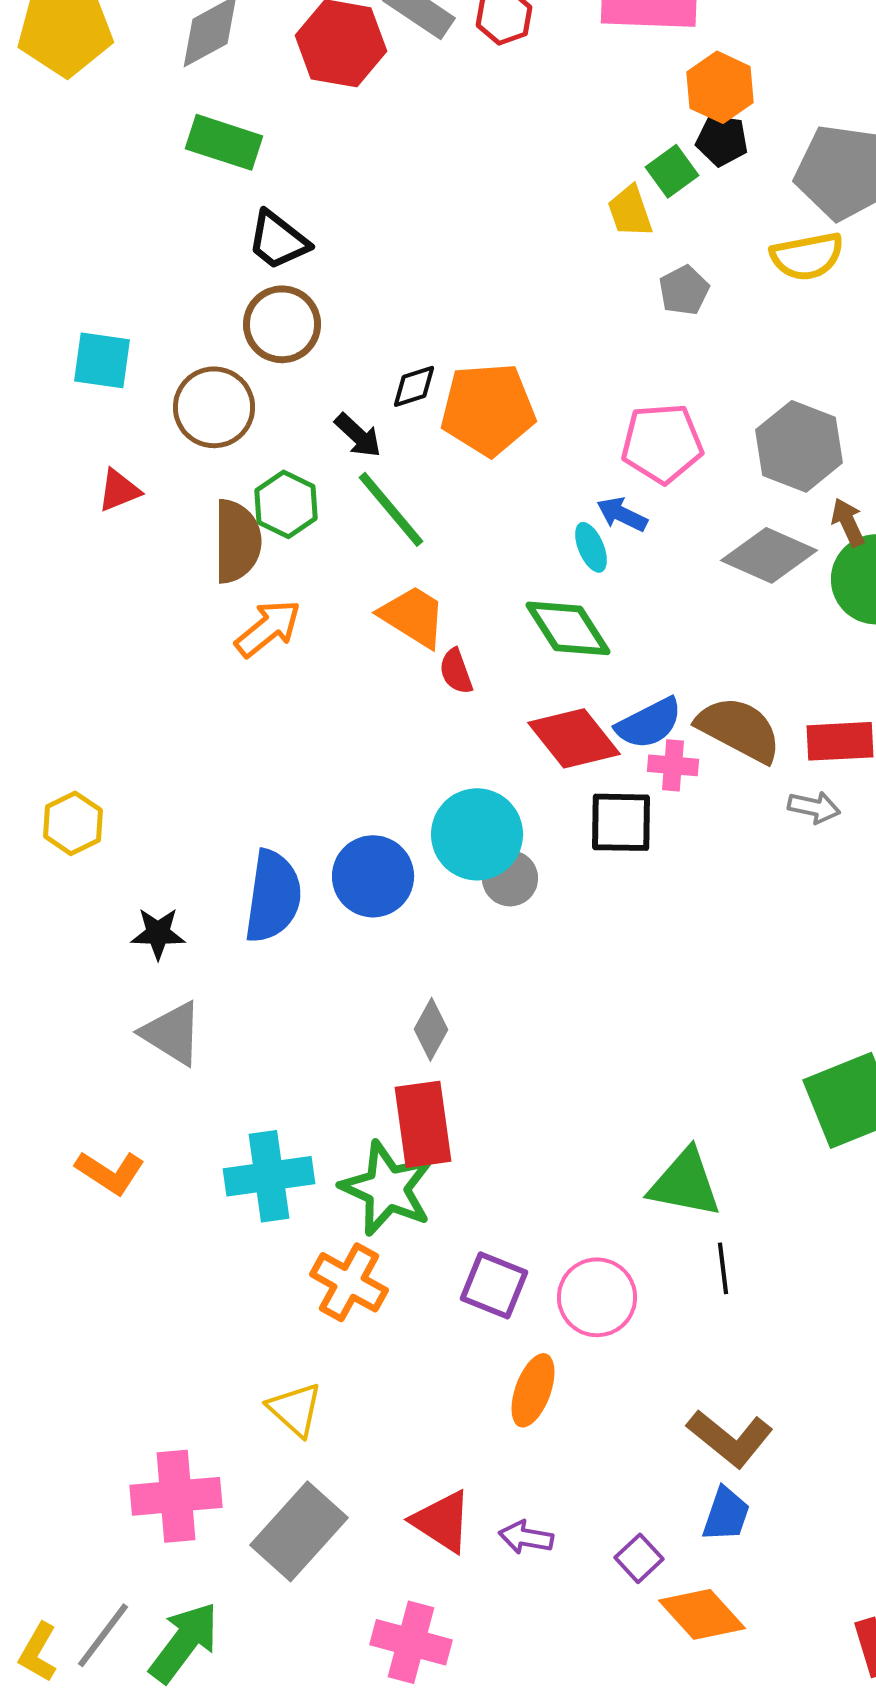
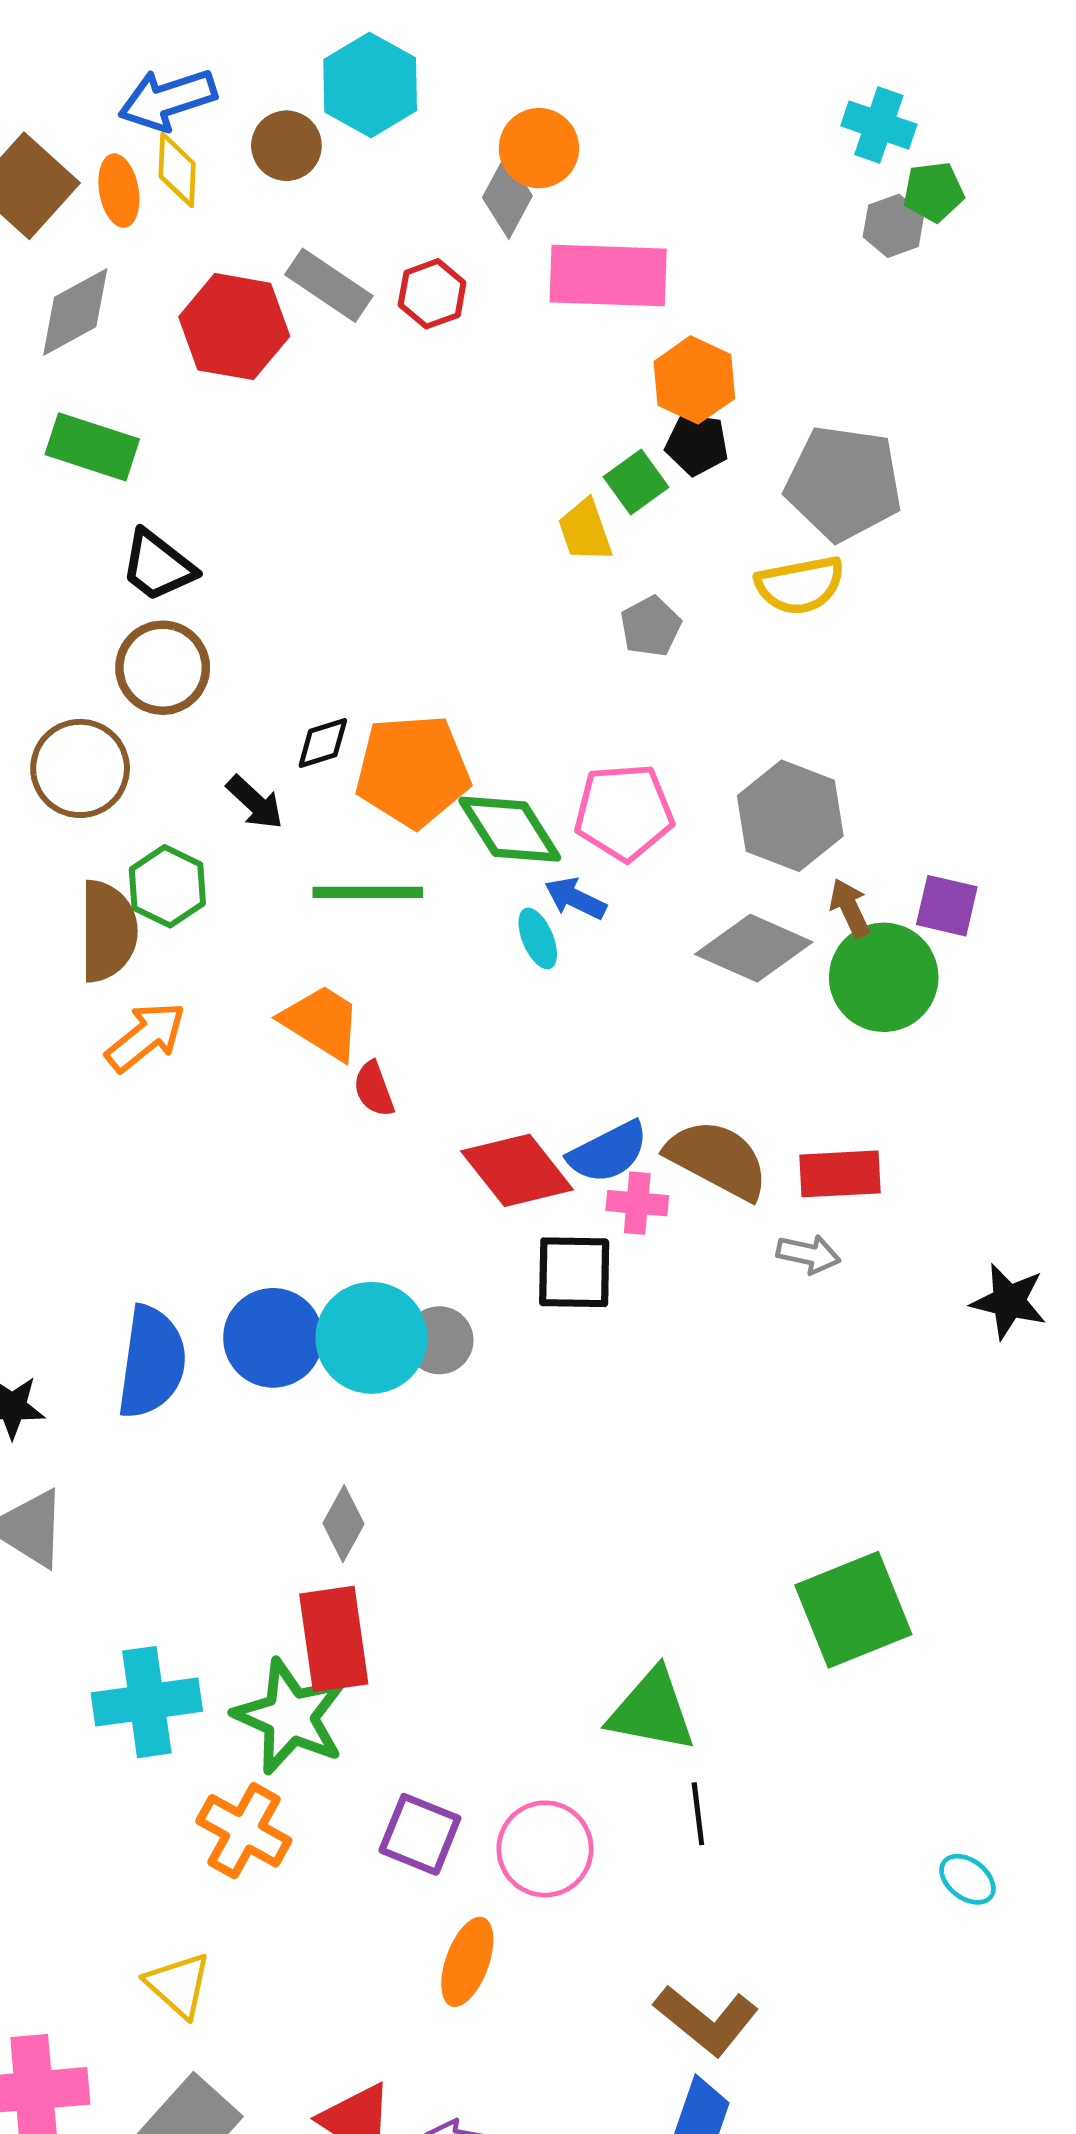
green line: (391, 509) -> (368, 892), moved, turned -50
green diamond: (568, 628) -> (510, 829), moved
cyan circle: (477, 834) -> (371, 1338), moved

